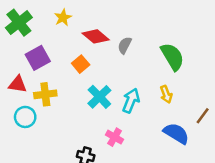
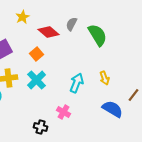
gray semicircle: (125, 45) -> (72, 24), moved
green semicircle: (172, 57) -> (98, 35), moved
cyan cross: (99, 97) -> (37, 80), moved

